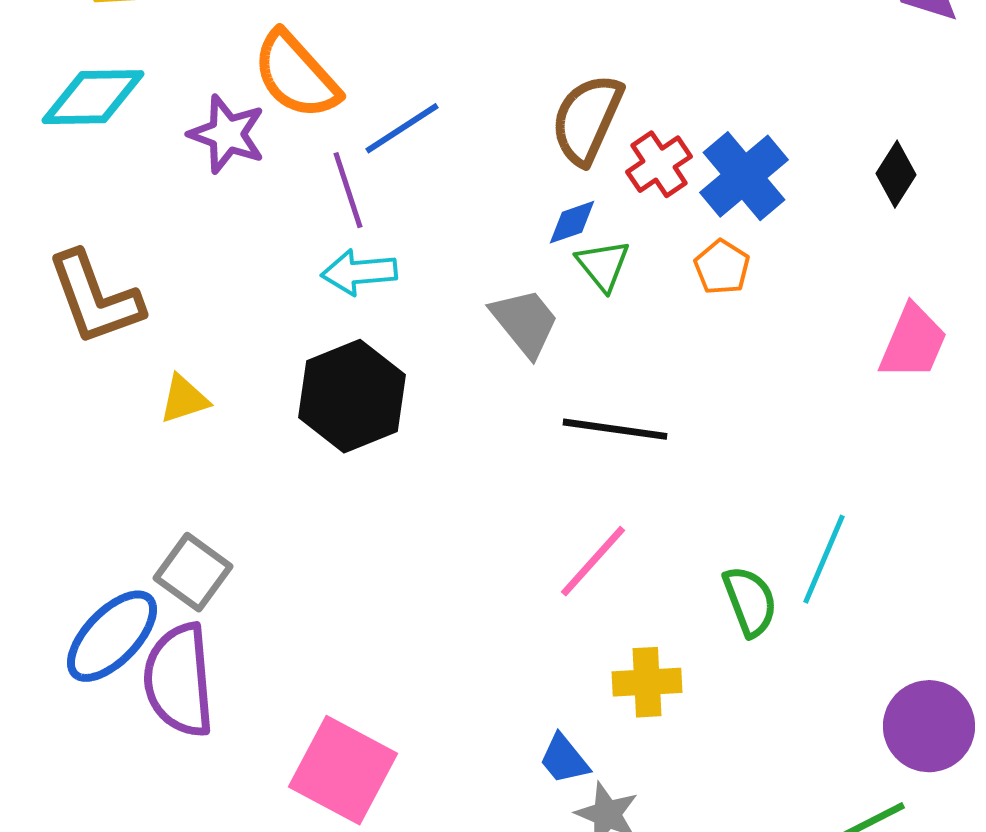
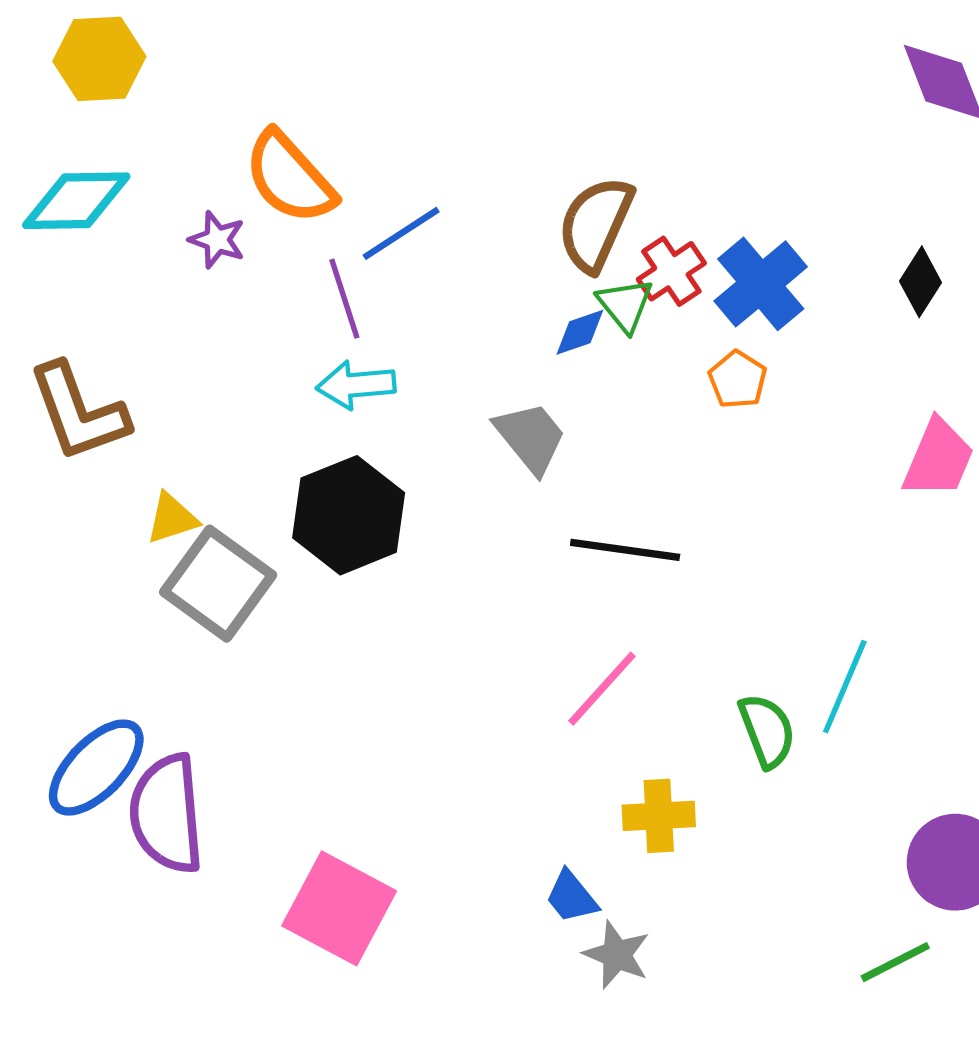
purple star: (227, 134) -> (217, 240), size x0.7
green triangle: (603, 265) -> (625, 305), moved
gray square: (193, 572) -> (218, 584), moved, size x1.4

